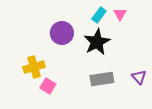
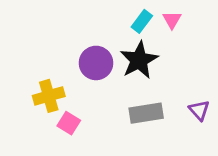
purple circle: (62, 33) -> (96, 63), moved

